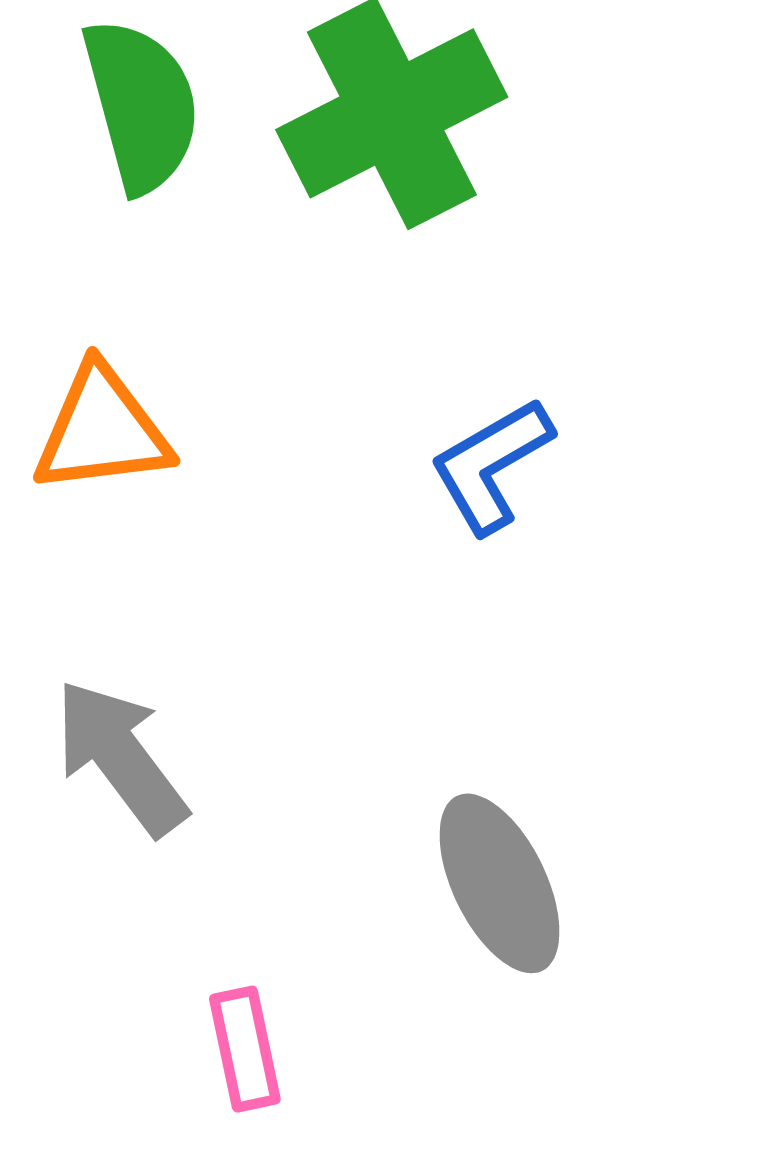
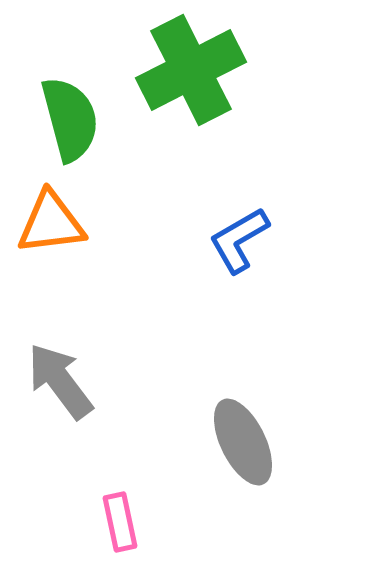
green semicircle: (141, 105) -> (70, 119), moved

